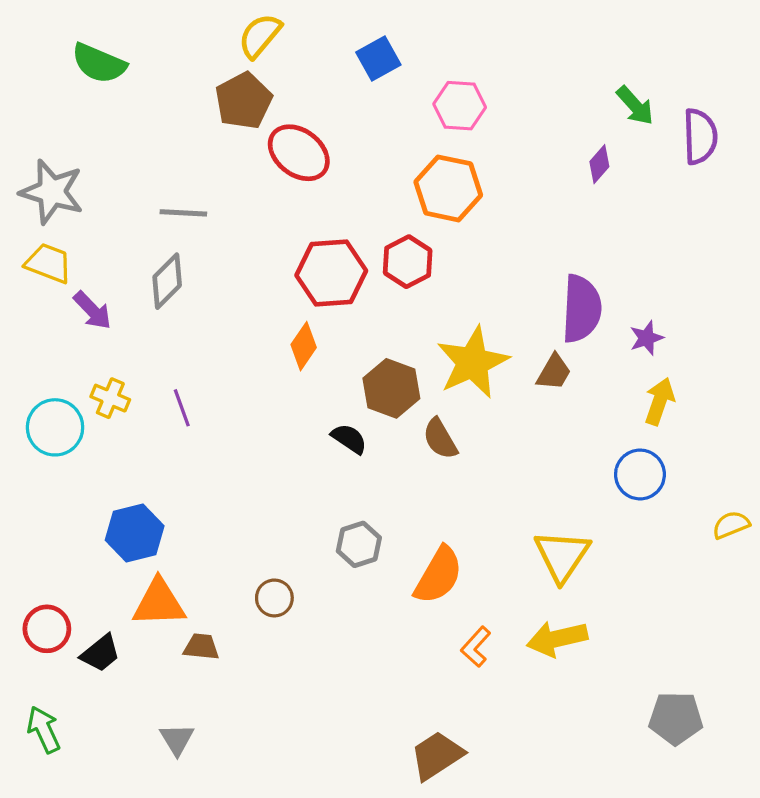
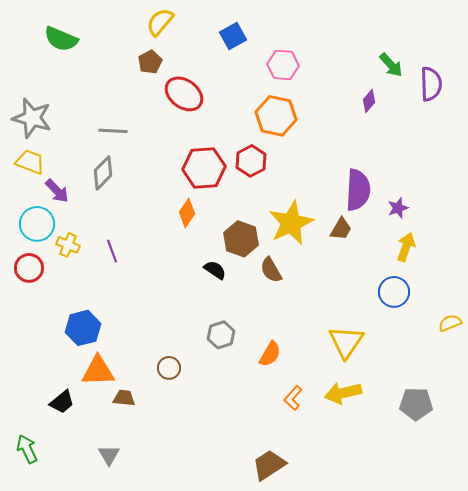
brown pentagon: (244, 101) -> (150, 62), size x0.7
cyan circle: (55, 427) -> (37, 224), moved
orange semicircle: (438, 575) -> (270, 354), size x0.7
red circle: (47, 629) -> (29, 268), moved
gray pentagon: (676, 718) -> (416, 404), moved

